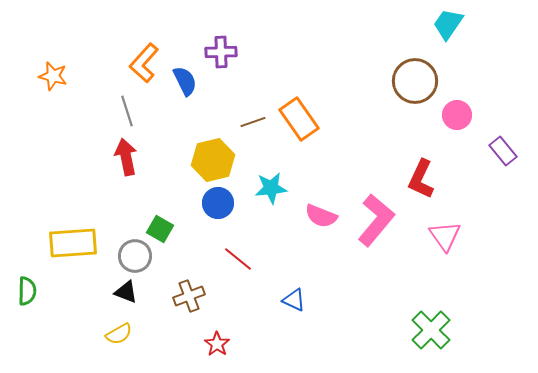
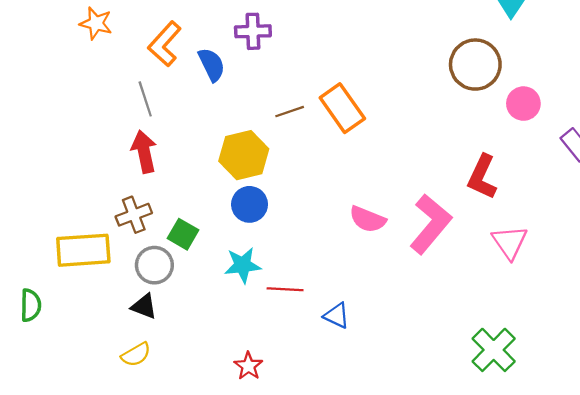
orange star: (53, 76) -> (96, 23), moved
cyan star: (271, 188) -> (243, 265), moved
red line: (238, 259) -> (285, 289), moved, turned -36
brown cross: (189, 296) -> (134, 215), moved

